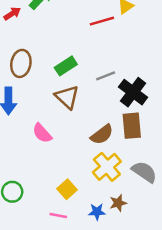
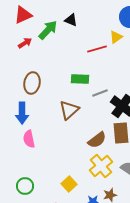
green rectangle: (66, 66) -> (80, 79), moved, turned 36
brown triangle: (67, 97) -> (69, 110), turned 35
pink semicircle: (42, 133) -> (29, 139), moved, turned 30

